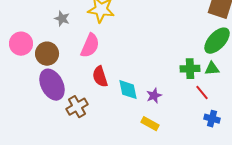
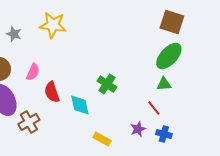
pink semicircle: (90, 46) -> (33, 72), moved, size x0.7
green cross: (190, 69) -> (107, 84), moved, turned 36
purple star: (154, 96) -> (138, 129), moved

